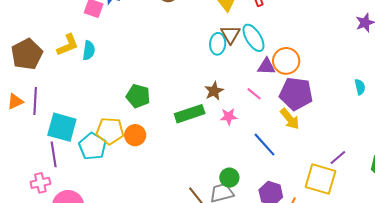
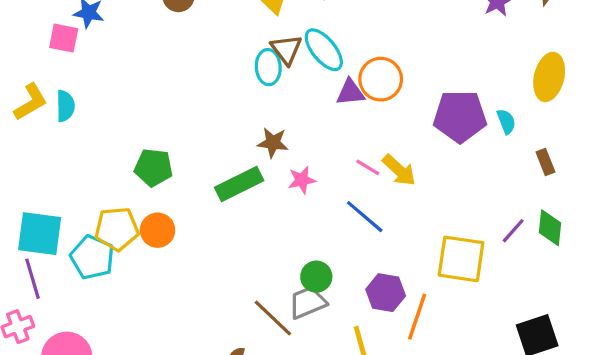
cyan semicircle: (360, 87) -> (506, 121), moved
brown star: (214, 91) -> (273, 143), turned -30
pink line: (254, 94) -> (368, 167), moved
purple pentagon: (296, 94) -> (460, 116), moved
purple line: (338, 158) -> (513, 231), moved

